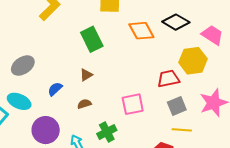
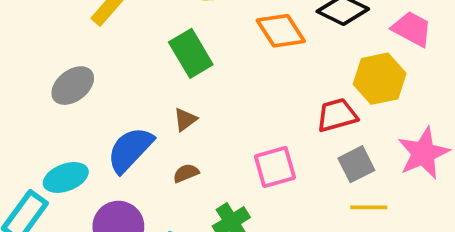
gray ellipse: (23, 66) -> (73, 86), moved
blue semicircle: (55, 89) -> (130, 150), size x1.8
cyan ellipse: (19, 101) -> (66, 177), turned -40

